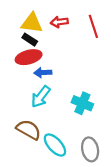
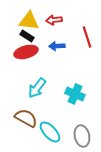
red line: (93, 26) -> (87, 37), moved
blue arrow: (43, 73) -> (57, 46), moved

